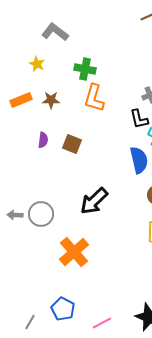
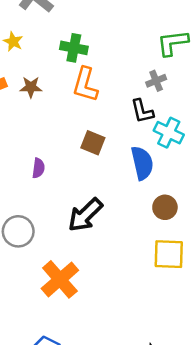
purple semicircle: (43, 140) -> (38, 168), moved
brown square: (72, 144) -> (93, 143), moved

